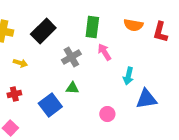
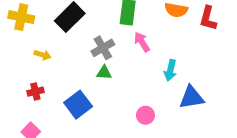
green triangle: (72, 88) -> (104, 73), moved

